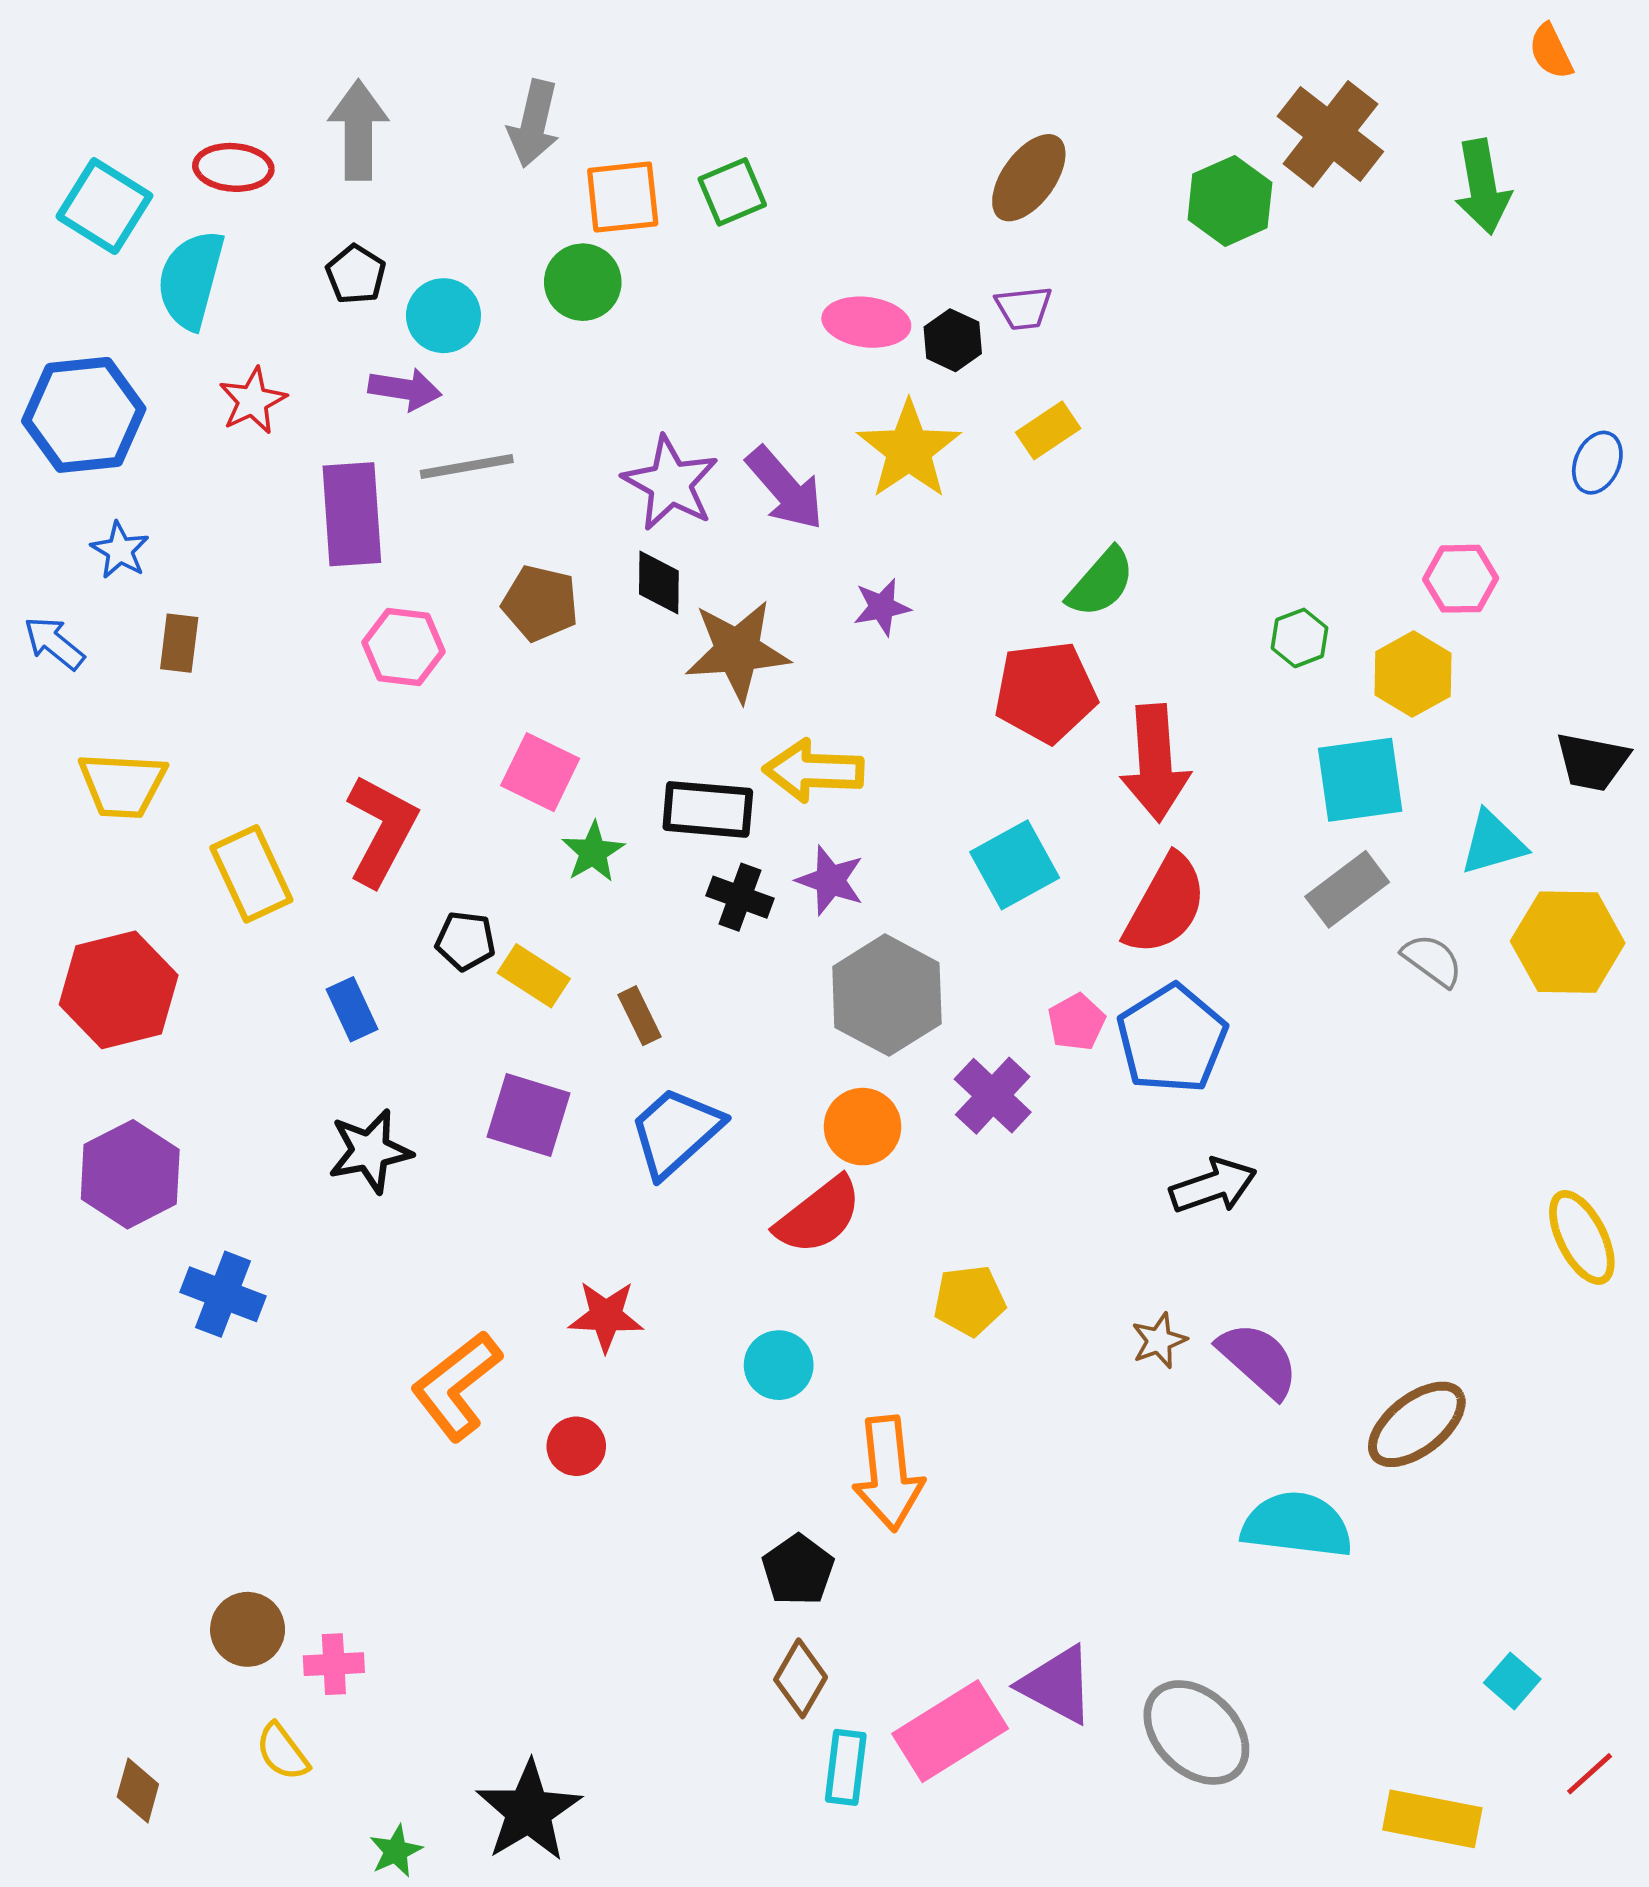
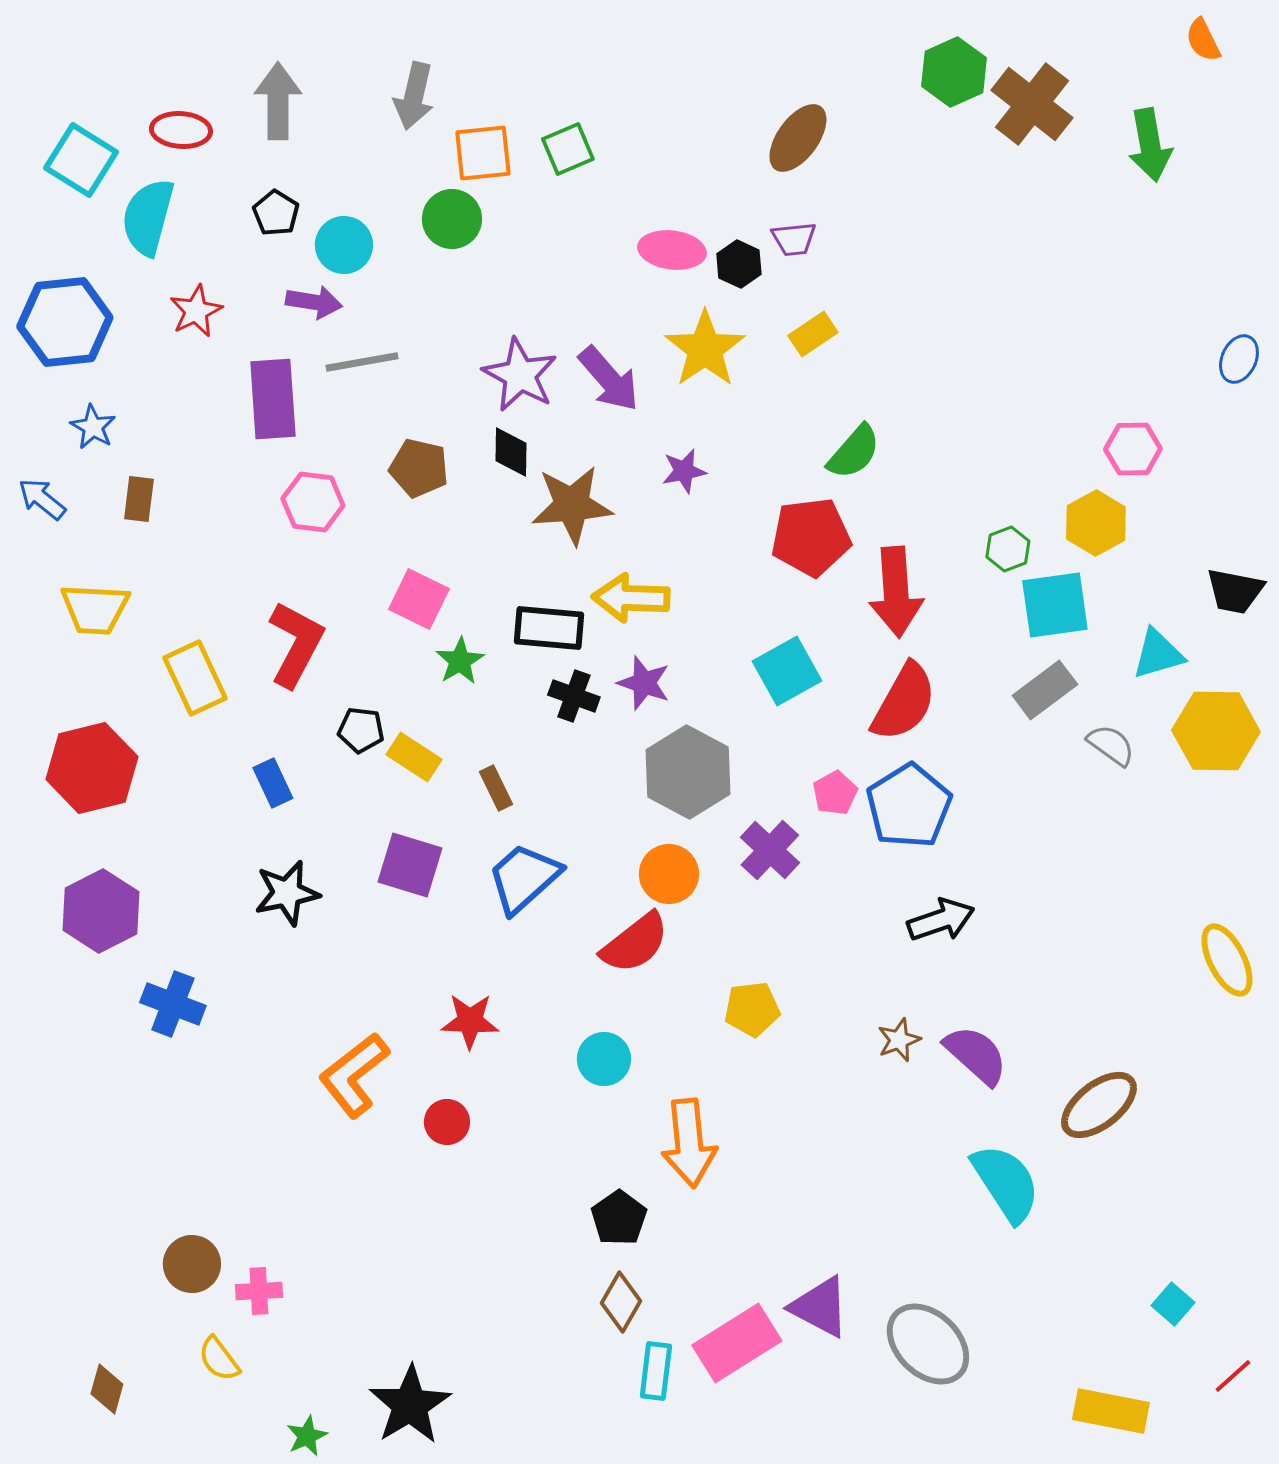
green hexagon: (1230, 201) -> (954, 72), moved
green hexagon: (1300, 638) -> (1008, 549), moved
cyan semicircle: (1297, 1525) -> (1006, 1183), turned 50

